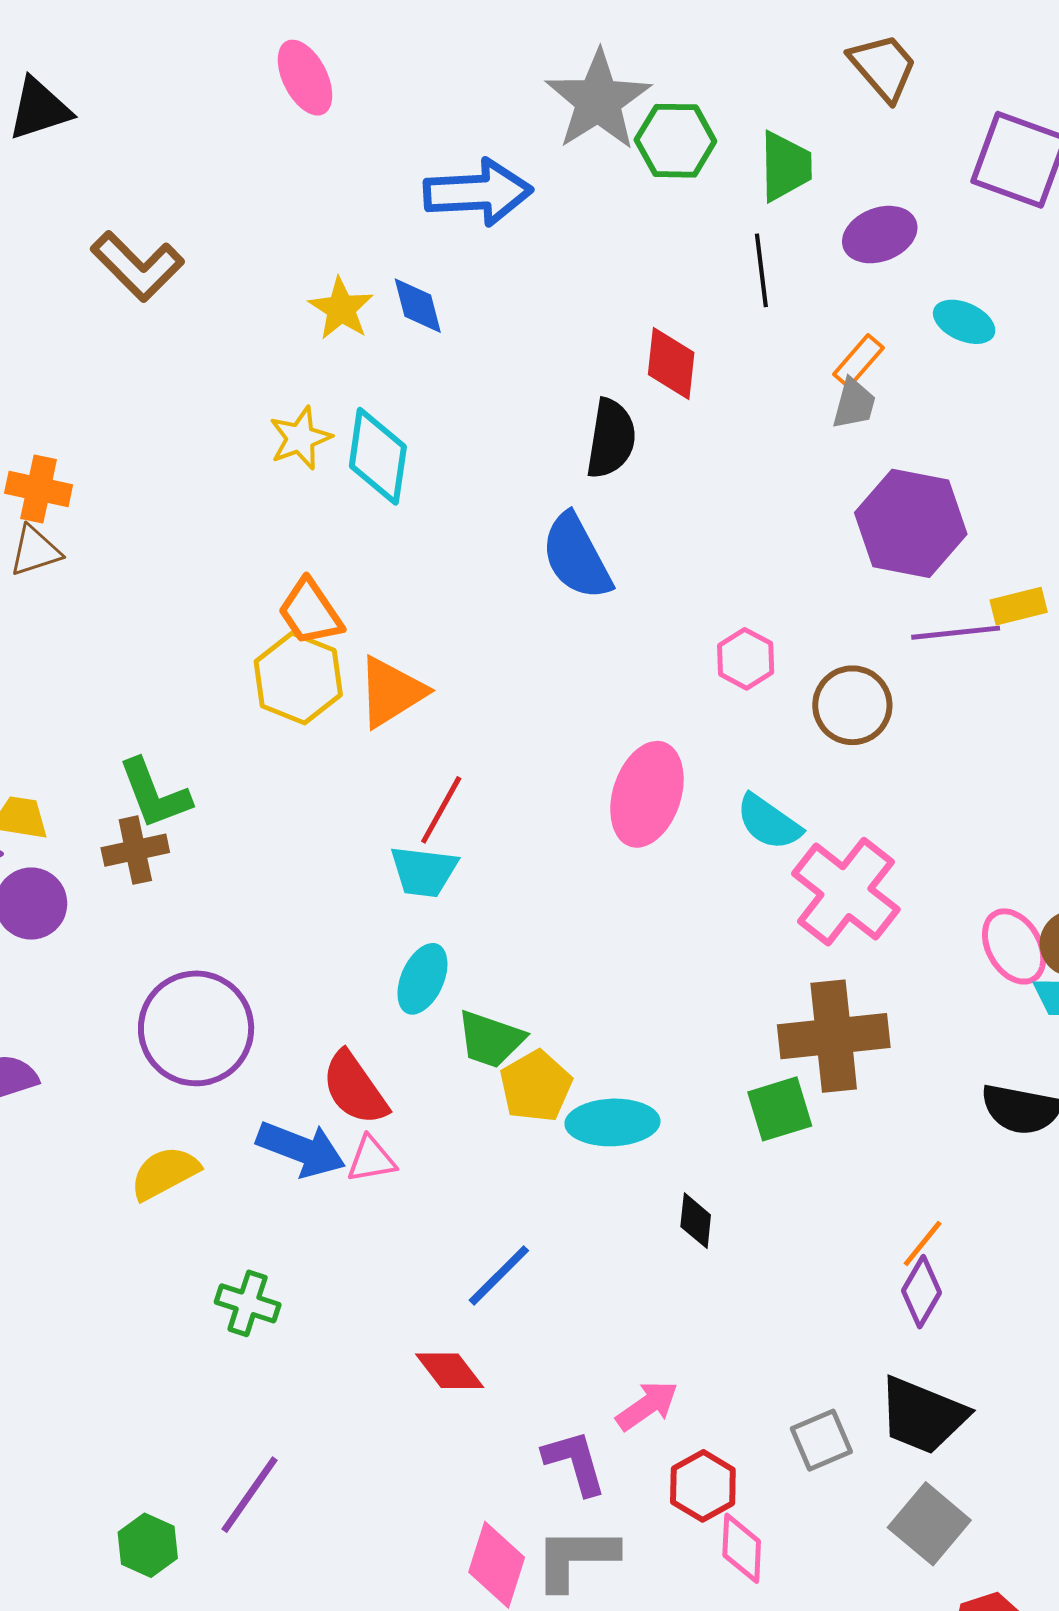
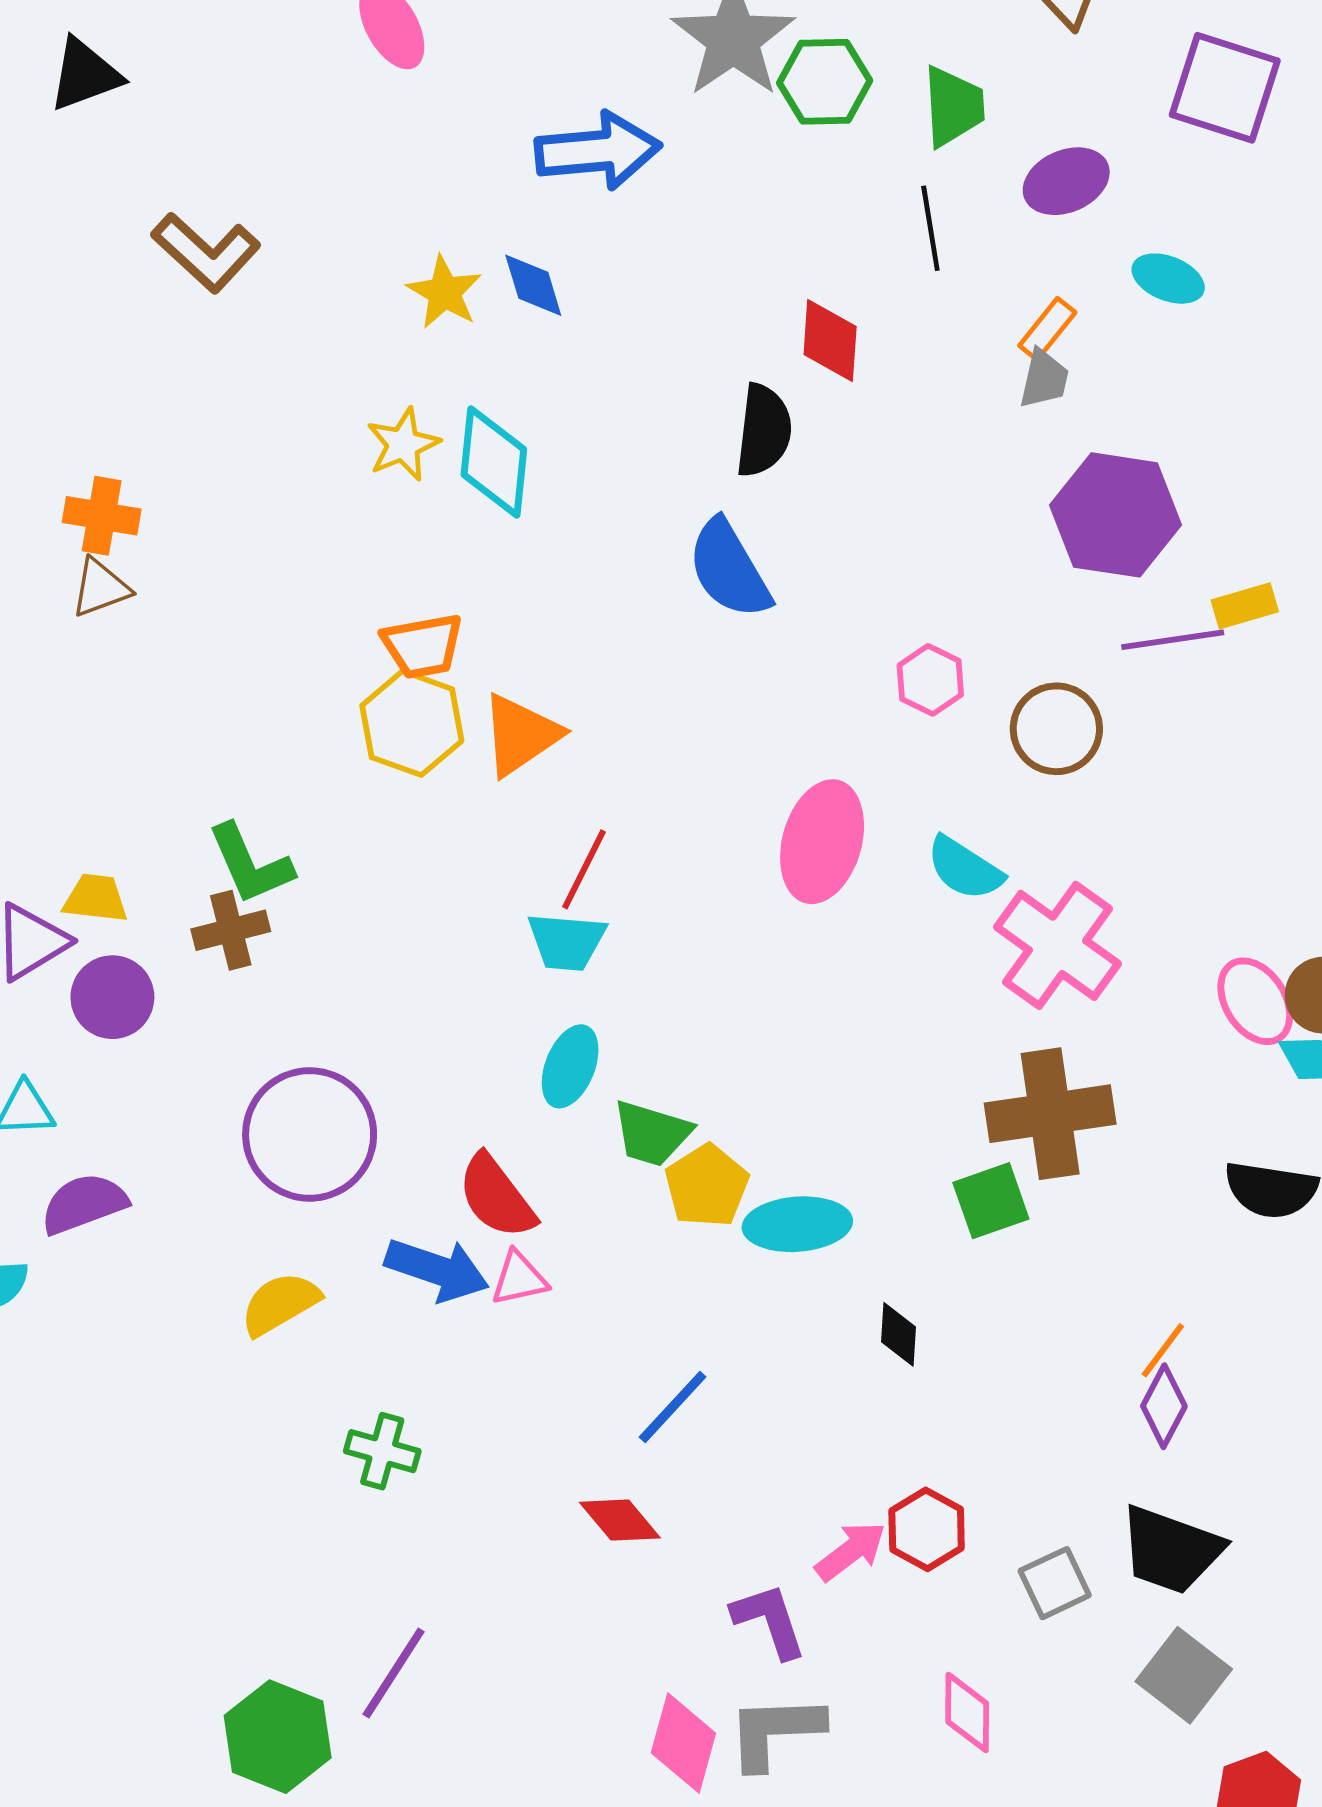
orange trapezoid: (310, 612) -> (423, 646), turned -64
red hexagon: (703, 1486) -> (927, 1529), moved
green hexagon: (148, 1545) -> (278, 1737), size x1.5

